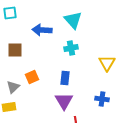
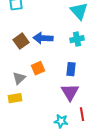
blue arrow: (42, 30) -> (43, 38), moved
brown square: (15, 50) -> (21, 41), turned -35

